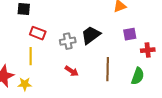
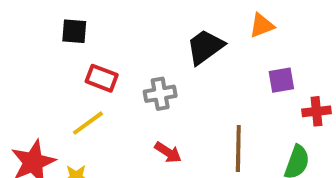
black trapezoid: (91, 35) -> (205, 47), moved
yellow line: (31, 56) -> (88, 123), turned 54

